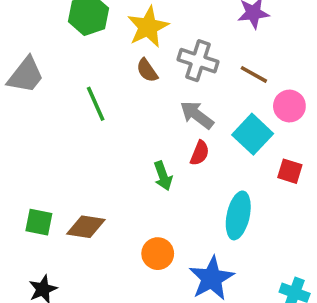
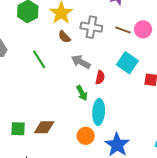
pink circle: (289, 106) -> (143, 29), moved
gray arrow: (197, 115) -> (81, 62), moved
cyan ellipse: (238, 215) -> (99, 112), moved

